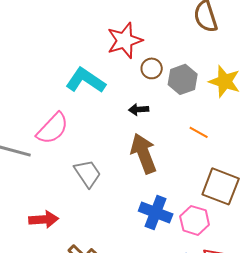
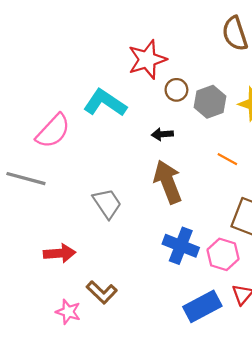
pink semicircle: (53, 128) -> (53, 131), moved

